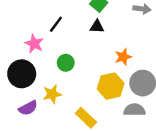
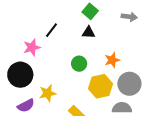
pink star: (34, 44) -> (32, 47), turned 30
green circle: (66, 63) -> (79, 64), moved

